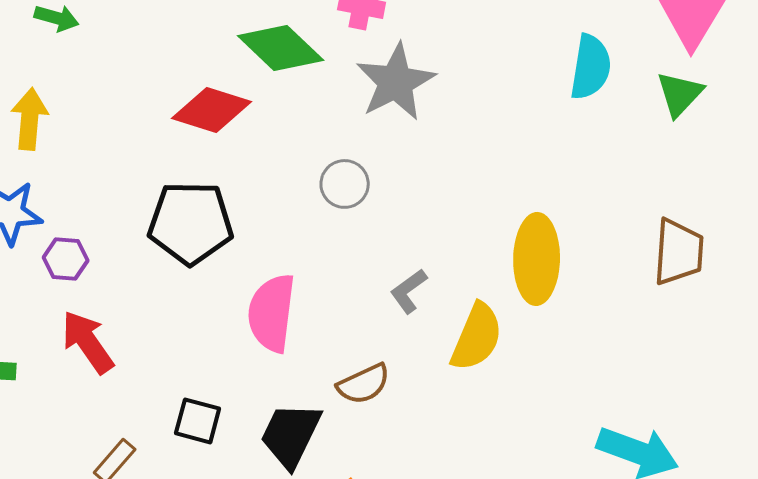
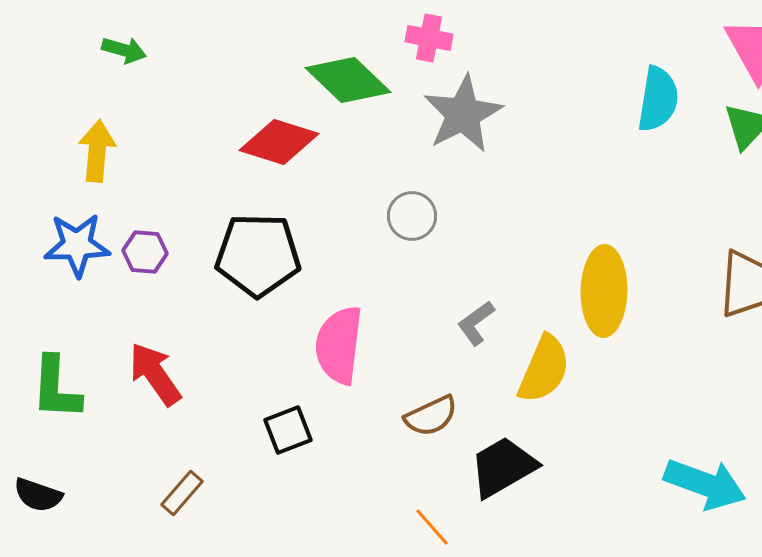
purple hexagon: (66, 259) -> (145, 252), moved
black square: (198, 421) -> (288, 430), moved, turned -36
black trapezoid: (291, 435) -> (503, 467), moved, turned 34

